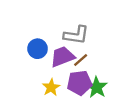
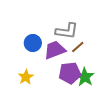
brown line: (81, 60) -> (78, 47), moved
yellow star: (51, 87) -> (26, 77), moved

